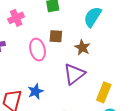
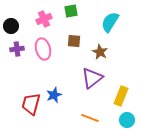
pink cross: (16, 18) -> (44, 19), moved
pink ellipse: (38, 50) -> (43, 49), moved

